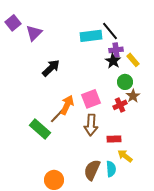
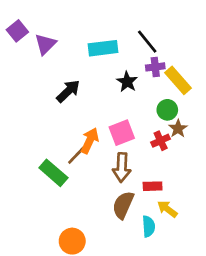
cyan rectangle: (91, 36) -> (103, 48), moved
yellow rectangle: (133, 60) -> (178, 80), size x1.5
black star: (113, 61) -> (127, 82), moved
brown semicircle: (92, 170) -> (123, 205), moved

